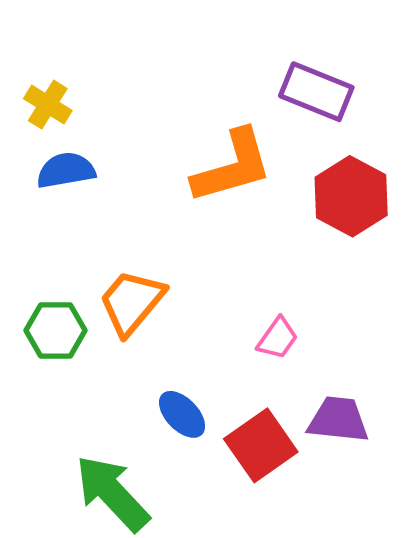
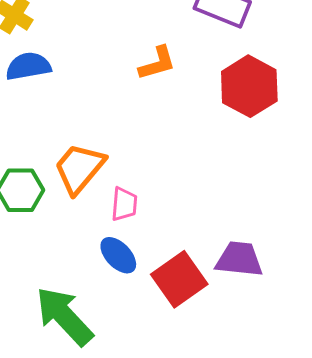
orange L-shape: (232, 167) -> (157, 63), size x0.6
pink trapezoid: (278, 338) -> (124, 204), moved, turned -30

